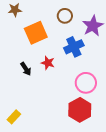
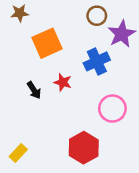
brown circle: (65, 16) -> (97, 16), moved
red hexagon: (80, 110) -> (84, 148), moved

